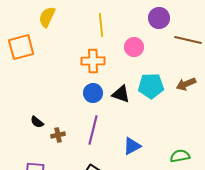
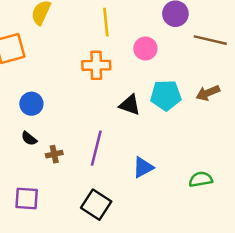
blue circle: (93, 93) -> (31, 104), moved

